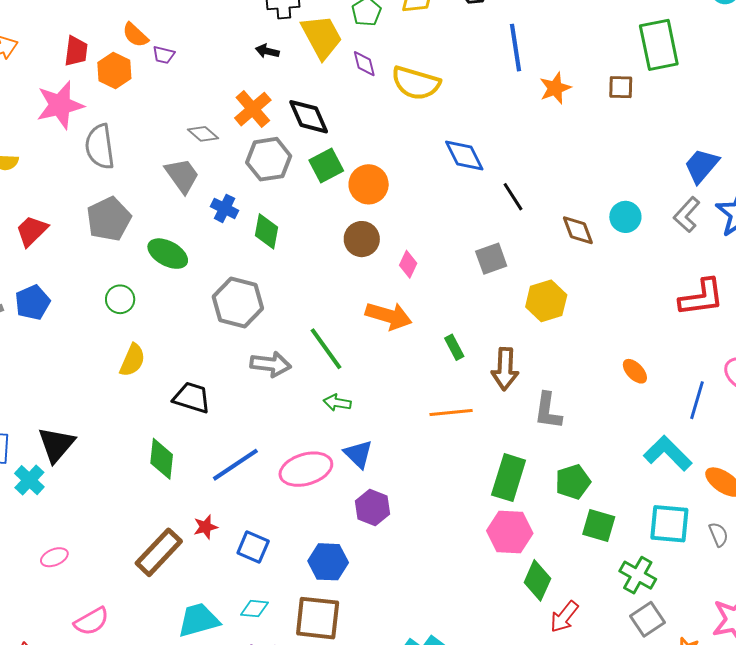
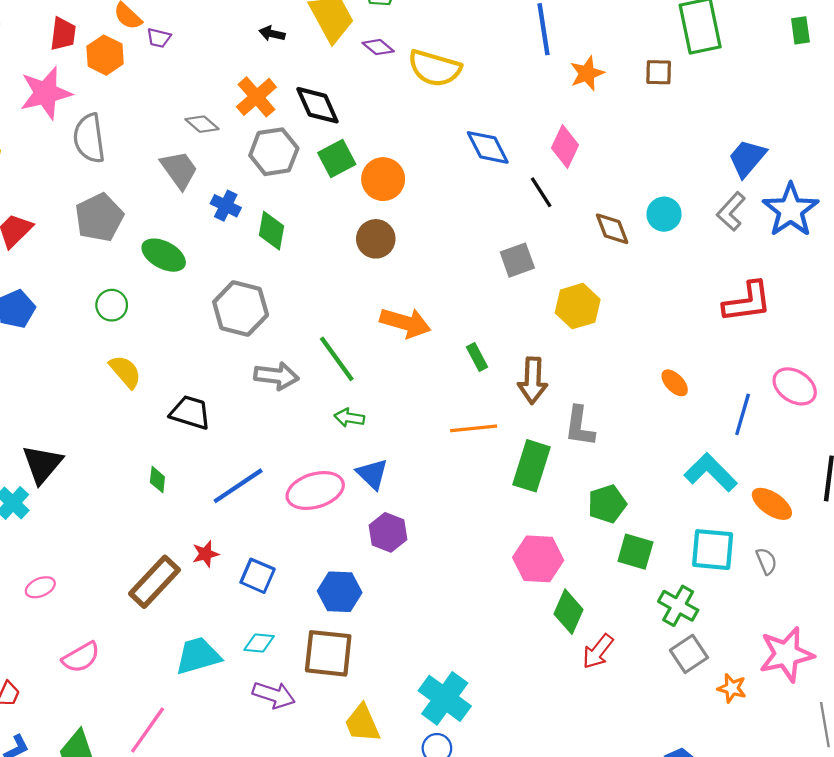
purple diamond: (364, 64) -> (378, 47), turned -36
pink diamond: (408, 264) -> (565, 146), moved, size x1.4
yellow semicircle: (132, 360) -> (125, 372), turned -64
green diamond: (162, 459) -> (157, 480), size x0.6
green rectangle: (509, 478) -> (531, 466), moved

